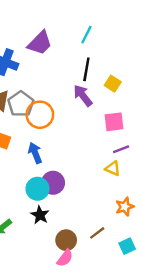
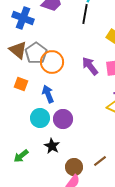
black line: (86, 69) -> (85, 14), moved
purple arrow: (83, 96) -> (90, 66), moved
cyan circle: (37, 189) -> (40, 118), moved

